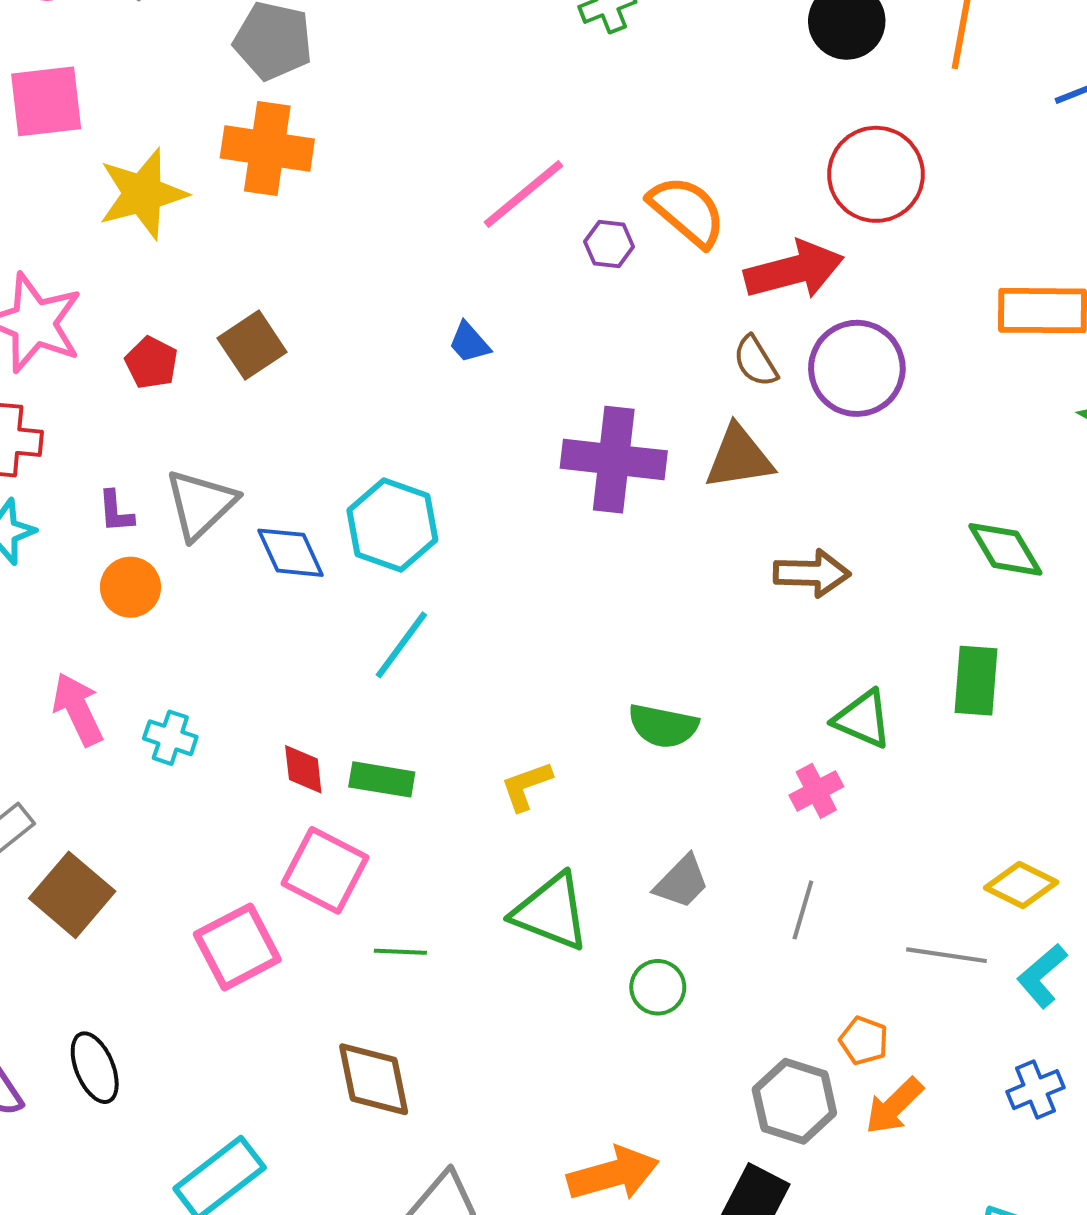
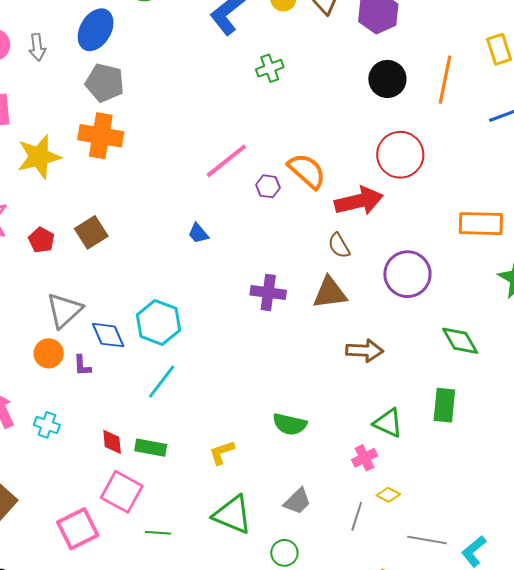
purple circle: (857, 368) -> (407, 274), moved
purple cross: (614, 460) -> (268, 293), size x0.7
purple L-shape: (116, 512) -> (82, 366), moved
orange circle: (130, 587) -> (49, 353), moved
yellow diamond: (1021, 885) -> (388, 495), moved, size x0.7

